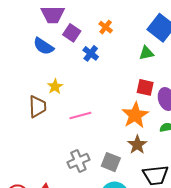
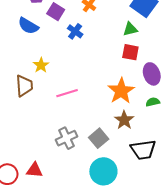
red square: (145, 87) -> (130, 52), moved
gray square: (111, 162) -> (99, 138), turned 30

